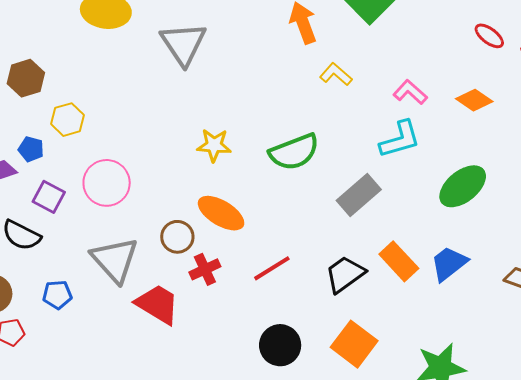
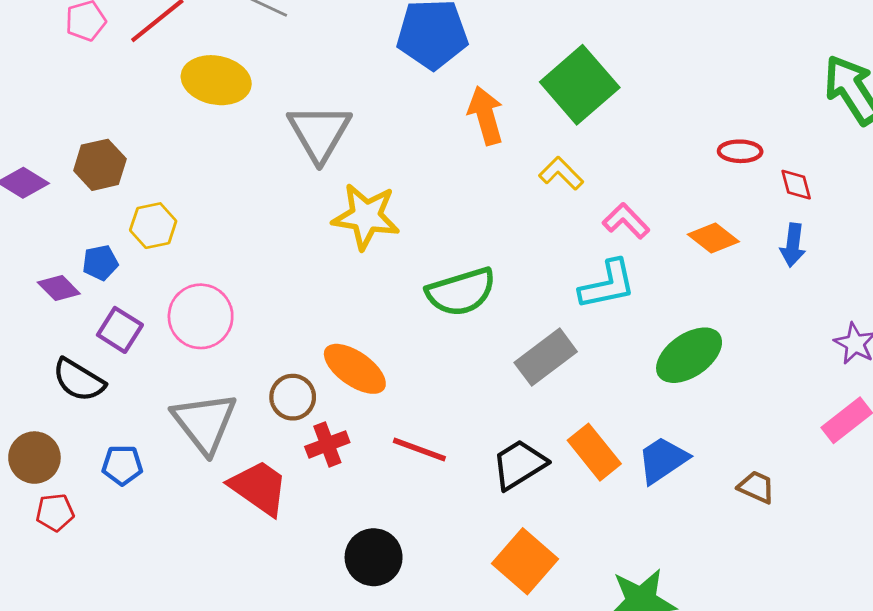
red ellipse: (489, 36) -> (740, 151), turned -40
yellow L-shape: (336, 74) -> (561, 173), moved
yellow star: (214, 145) -> (366, 216), moved, size x1.4
blue pentagon: (31, 149) -> (100, 263), turned -30
red line: (272, 268) -> (419, 449), turned 48
black circle: (280, 345) -> (374, 557), moved

